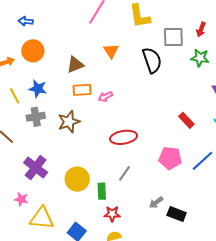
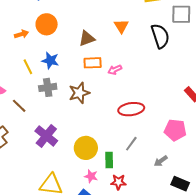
pink star: (21, 199) -> (91, 176), moved
gray arrow: (156, 202) -> (161, 161), moved

